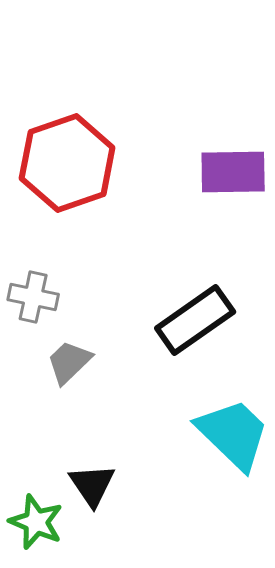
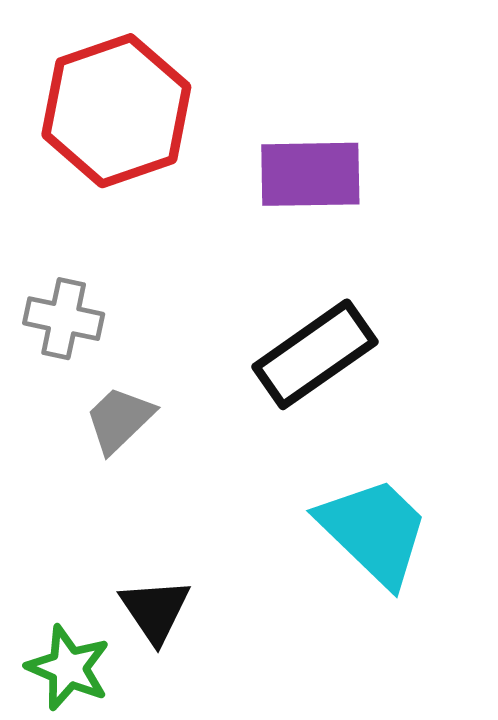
purple rectangle: (233, 172) -> (310, 174), moved

